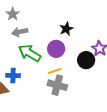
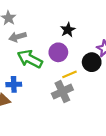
yellow line: (55, 71) -> (70, 74), moved
gray cross: (57, 85) -> (62, 92), turned -36

